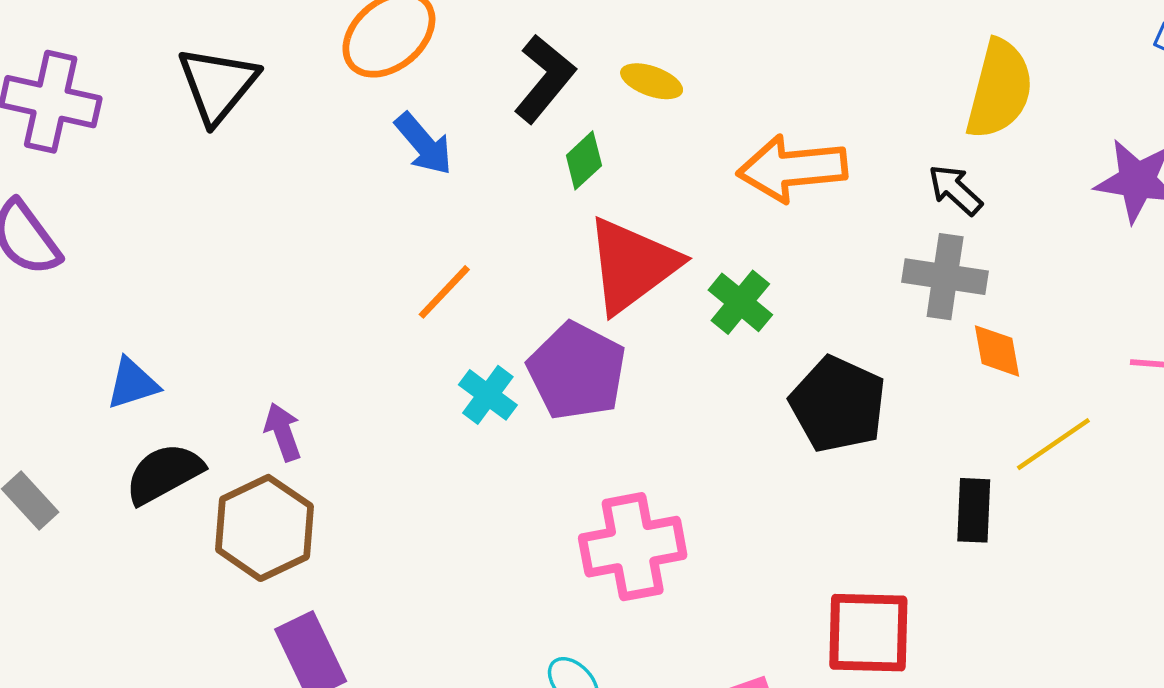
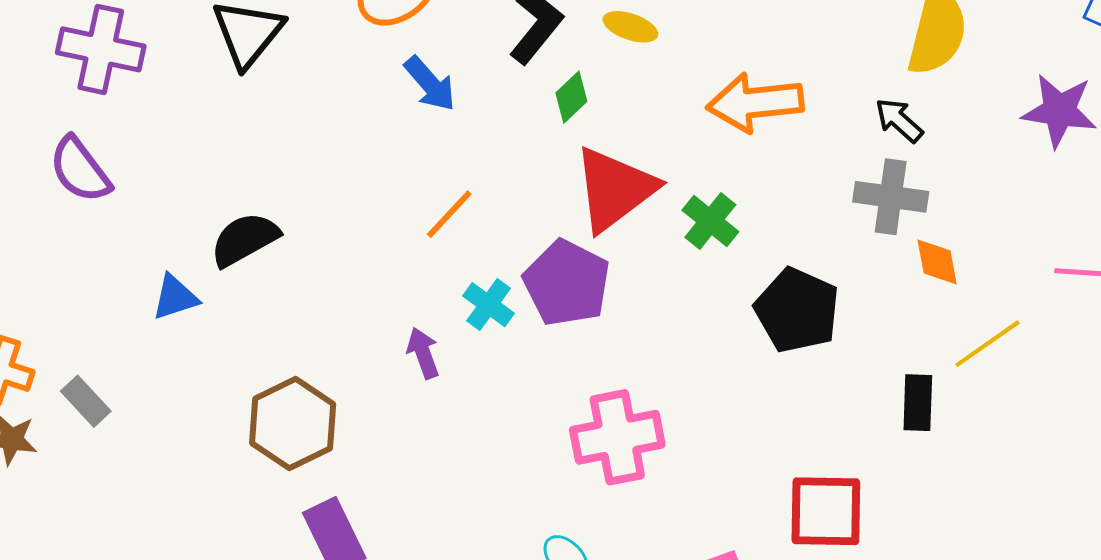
purple arrow: (283, 432) -> (423, 353), moved
black semicircle: (164, 474) -> (245, 239), moved

